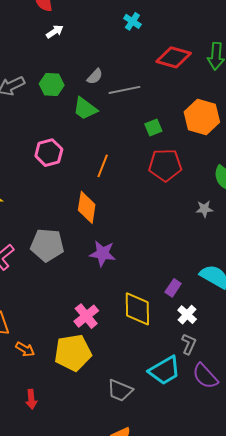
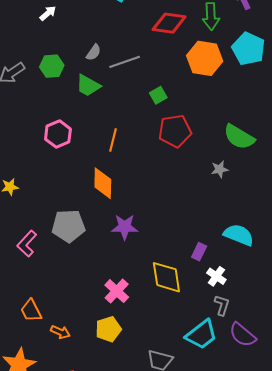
orange hexagon: (202, 117) -> (205, 58), moved
yellow pentagon: (73, 353) -> (108, 329), size x0.7

